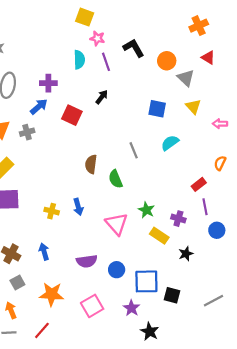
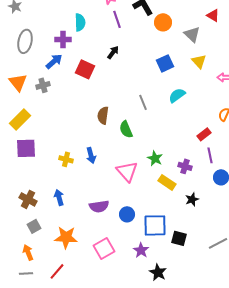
cyan semicircle: (79, 60) -> (80, 22), moved
orange circle: (167, 61) -> (163, 22), moved
blue square: (157, 109) -> (165, 63), turned -36

